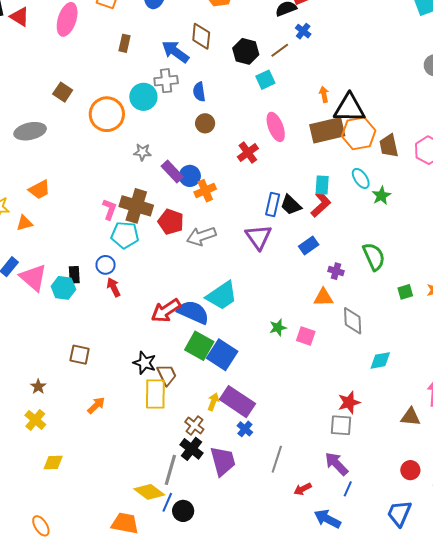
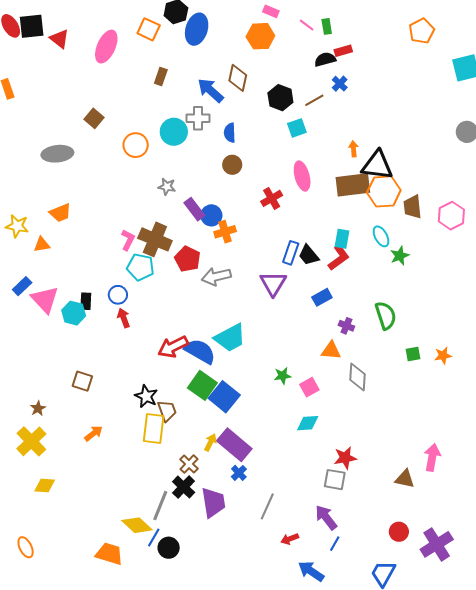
orange circle: (107, 114) -> (136, 145), size x0.7
pink square: (306, 336) -> (309, 387), turned 36
cyan diamond: (380, 360) -> (308, 423), moved
yellow cross: (35, 420) -> (31, 441), size x1.4

